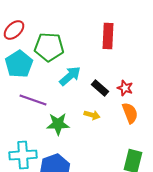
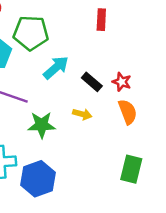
red rectangle: (108, 36) -> (101, 20), size x0.7

